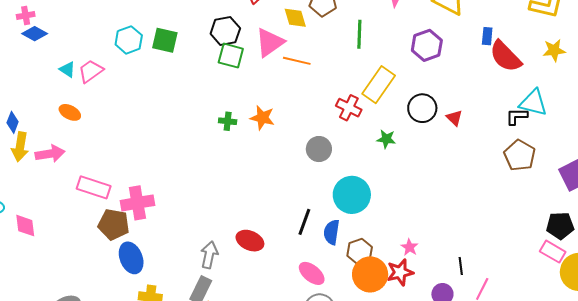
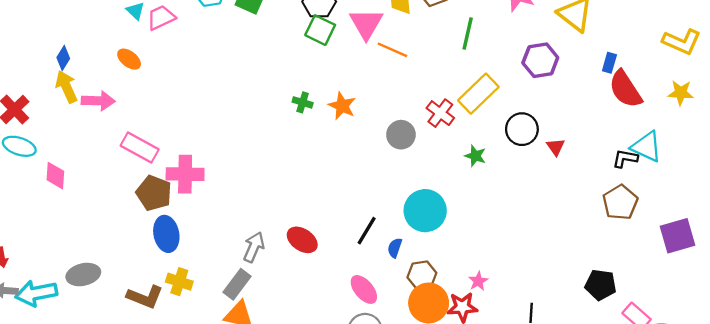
pink triangle: (270, 43) -> (366, 24), turned -36
yellow arrow: (20, 147) -> (66, 87), turned 136
gray circle: (319, 149) -> (401, 135), moved
black pentagon: (560, 226) -> (601, 285), moved
blue semicircle: (332, 232) -> (395, 248), size x0.7

